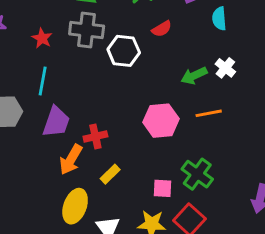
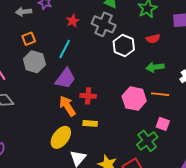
green arrow: (194, 76) -> (155, 67), moved
orange line: (209, 113) -> (160, 94), moved
orange arrow: (71, 159) -> (67, 106), turned 100
yellow rectangle: (110, 174) -> (90, 123), turned 32
pink square: (162, 188) -> (163, 124), moved

